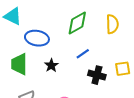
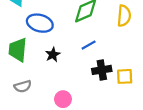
yellow square: (123, 69) -> (125, 76), moved
black cross: (97, 75) -> (102, 70), turned -30

